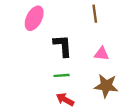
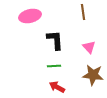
pink ellipse: (34, 18) -> (30, 16), turned 50
pink triangle: (102, 54) -> (89, 47), turned 40

